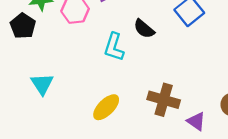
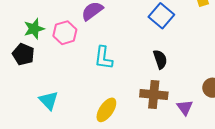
black semicircle: (144, 29) -> (160, 59), moved, turned -138
purple triangle: (196, 121) -> (185, 108), turned 30

